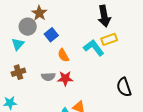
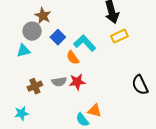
cyan triangle: (18, 44) -> (24, 51), turned 40
cyan L-shape: (94, 48) -> (85, 43), moved
brown cross: (18, 72) -> (35, 86), moved

